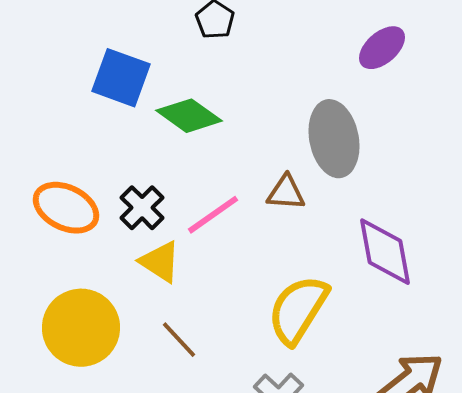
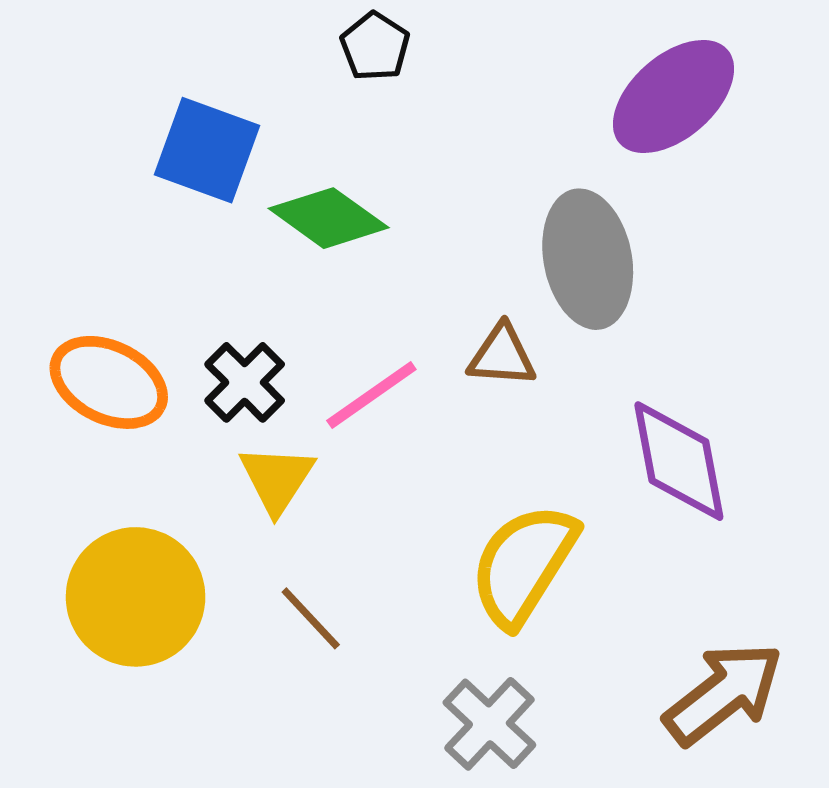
purple ellipse: (382, 48) -> (674, 97), size x1.5
yellow triangle: (160, 262) -> (277, 479), turned 30

